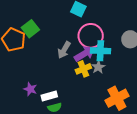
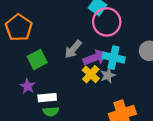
green square: (30, 29) -> (37, 59), moved
pink circle: (91, 36) -> (107, 22), moved
yellow cross: (83, 69) -> (91, 74), turned -35

